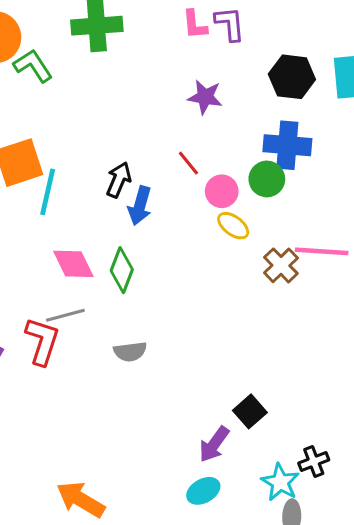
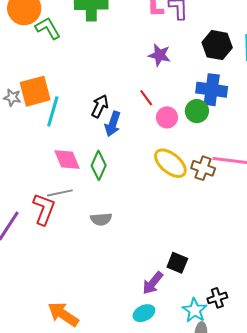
yellow ellipse: (233, 226) -> (170, 163), moved, size x1.6
brown cross: (281, 265) -> (203, 168), turned -30
black square: (250, 411) -> (177, 263), turned -30

